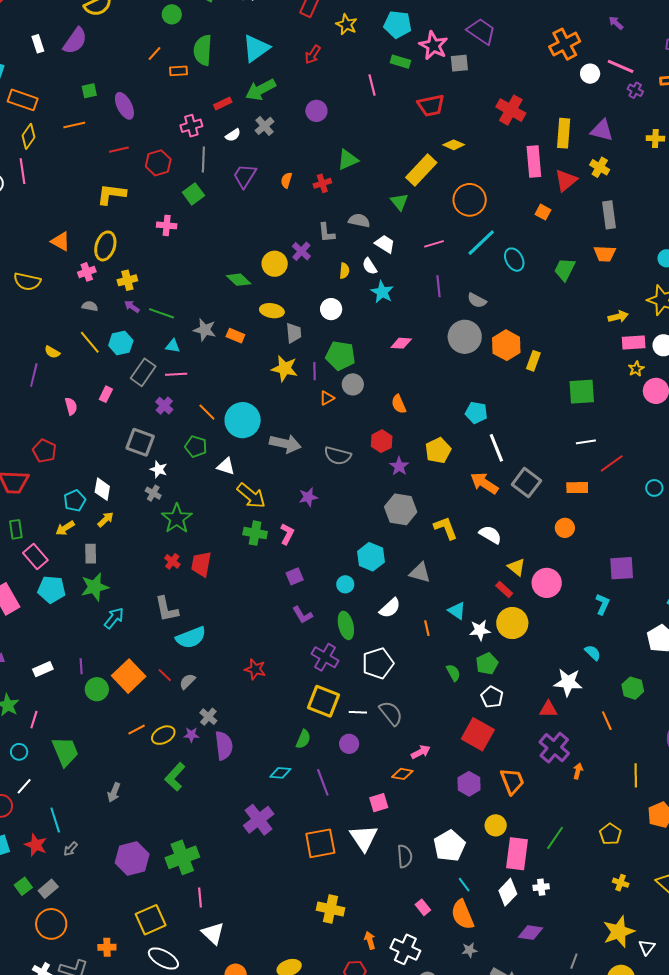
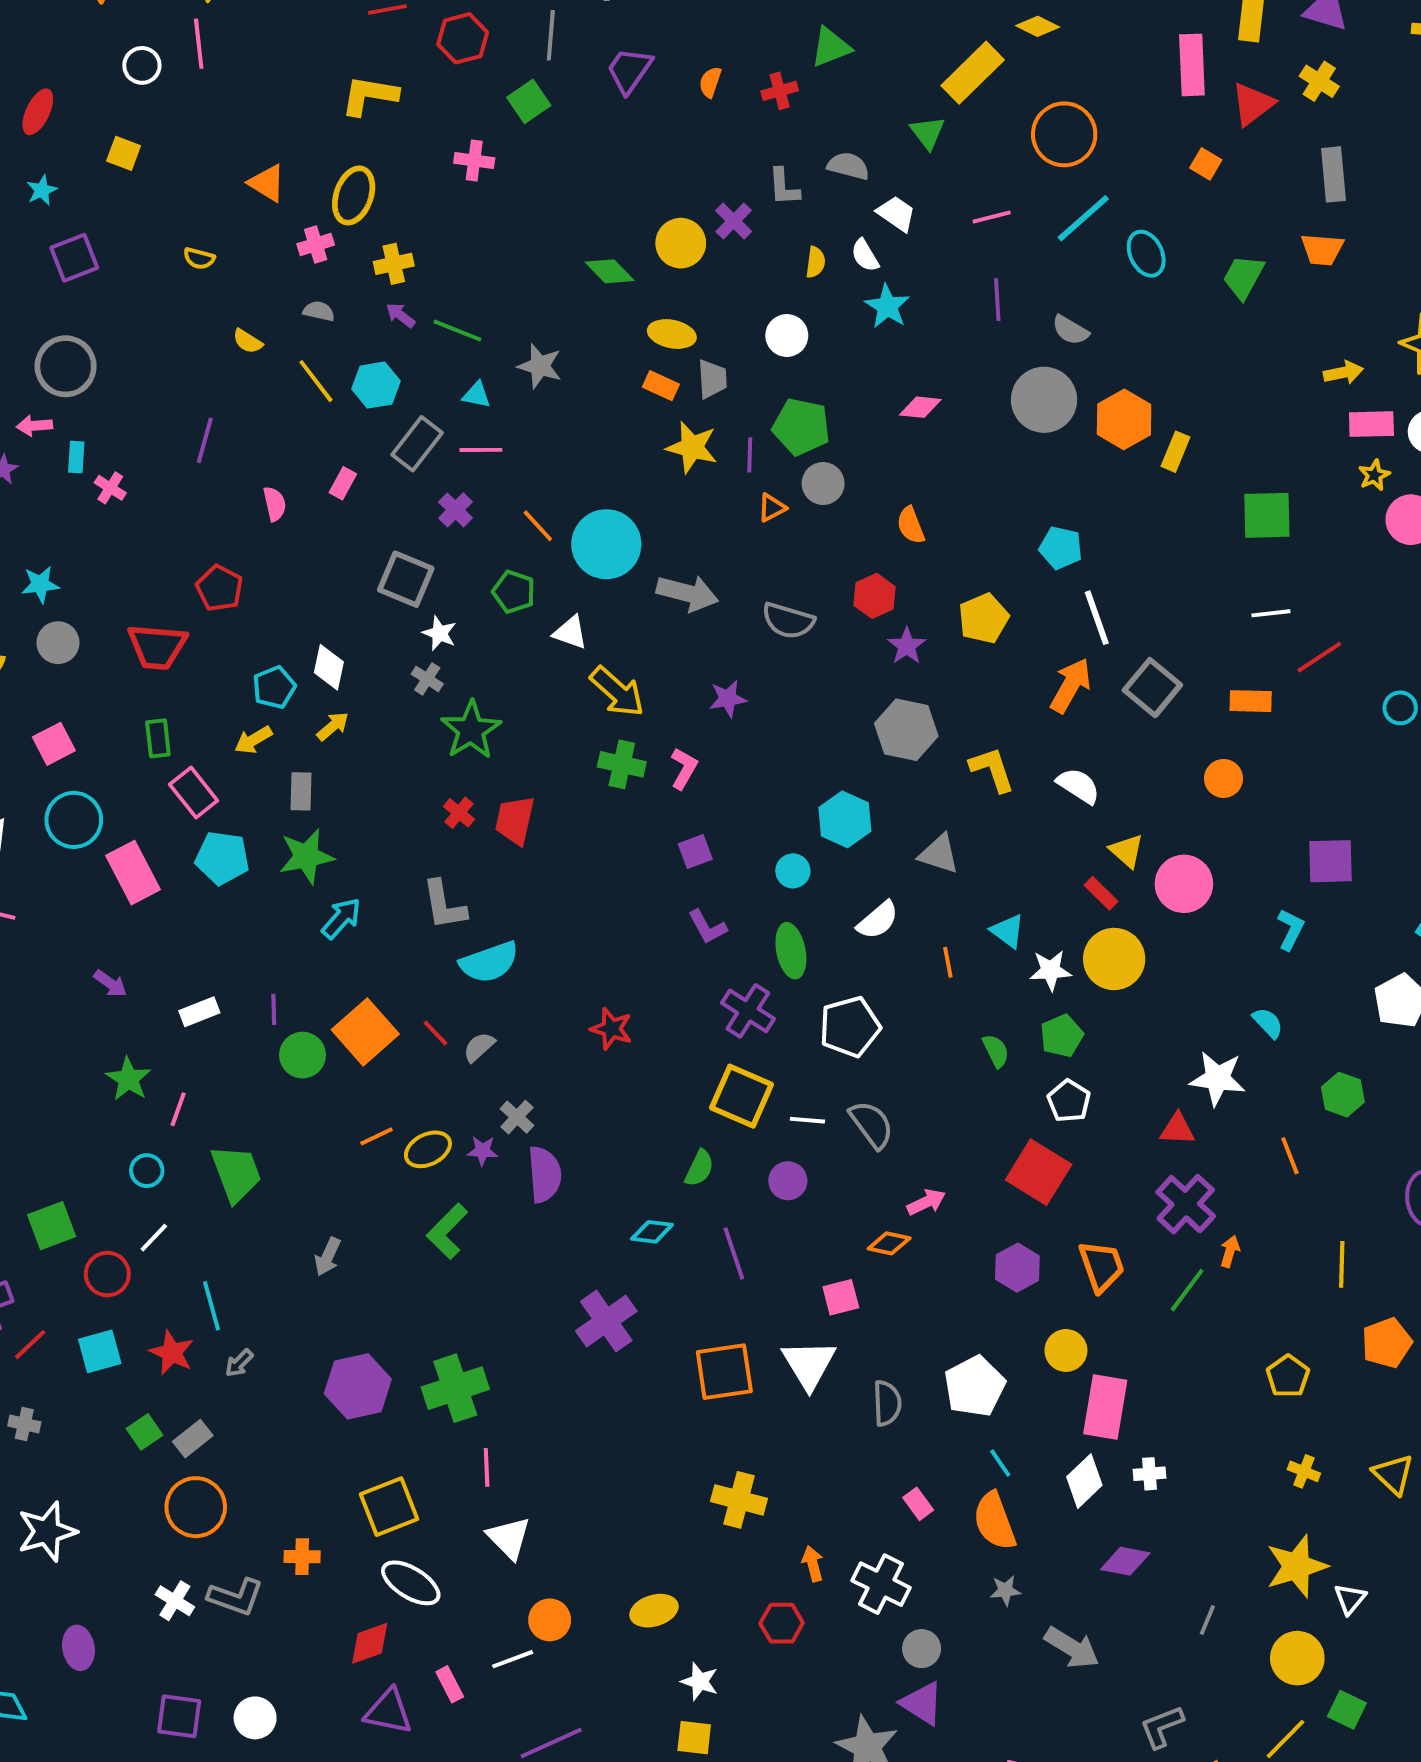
yellow semicircle: (27, 282) -> (199, 258), size x0.6
orange rectangle: (235, 336) -> (661, 386), moved
yellow semicircle: (52, 352) -> (248, 341), moved
orange arrow: (484, 483) -> (1071, 685), turned 84
green line: (555, 838) -> (1187, 1290), moved

